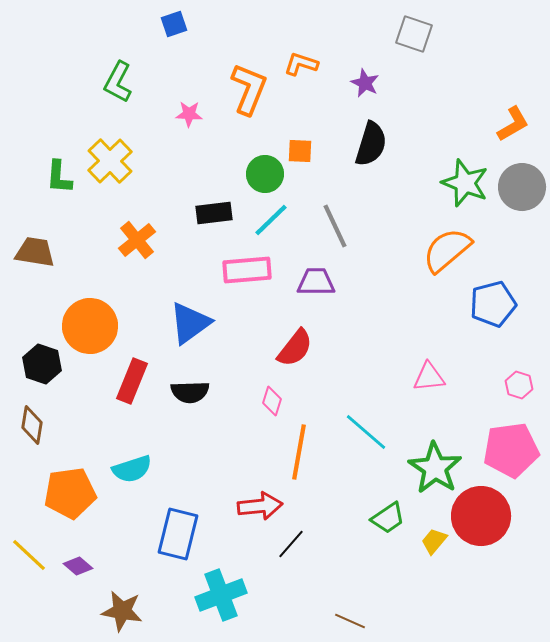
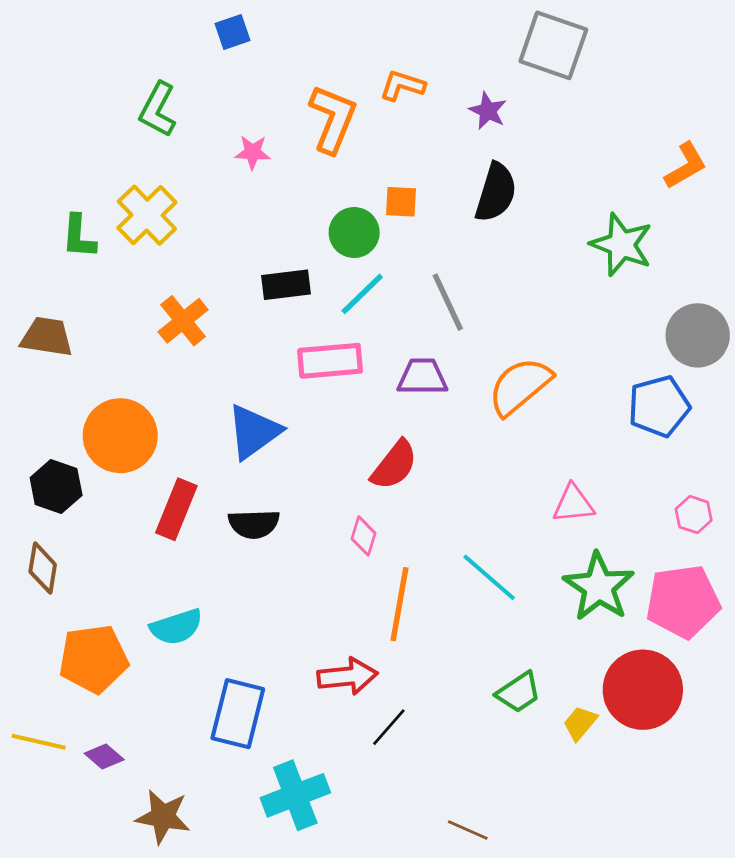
gray square: (414, 34) -> (553, 45), size x1.4
gray circle: (522, 187) -> (698, 335), moved
orange semicircle: (447, 250) -> (520, 386), moved
green star: (435, 468) -> (599, 587), moved
yellow line: (29, 555) -> (39, 742), turned -30

